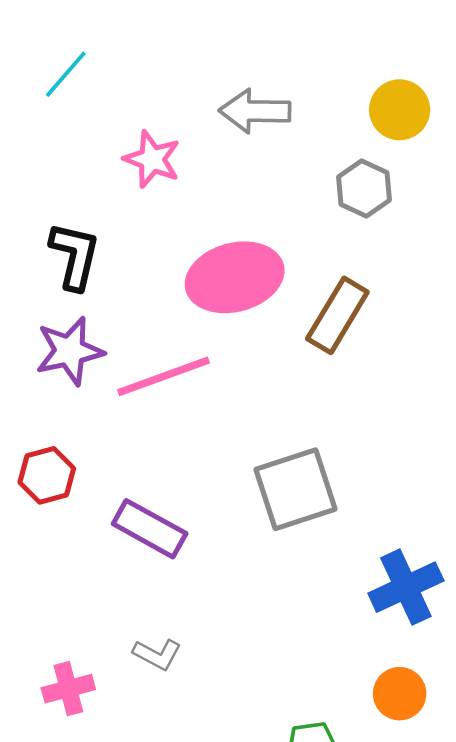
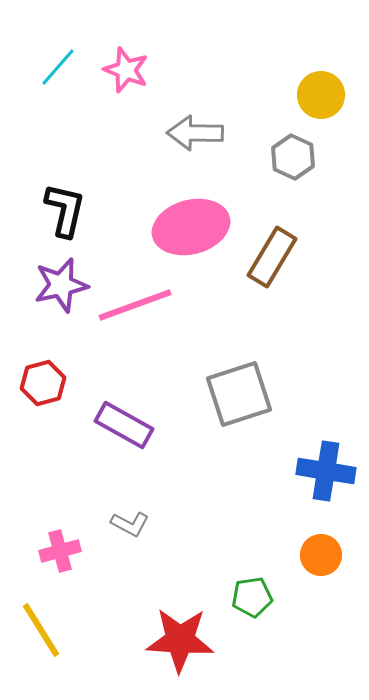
gray arrow: (255, 111) -> (195, 133), moved
pink star: (152, 159) -> (126, 70), moved
blue cross: (406, 587) -> (326, 471), turned 34

